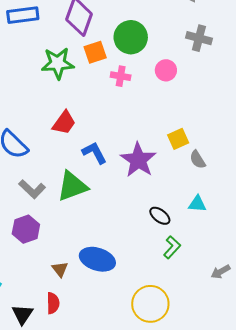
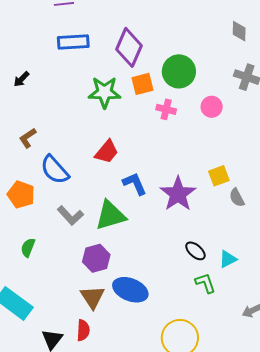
cyan triangle: (197, 204) -> (228, 259), moved, turned -36
purple hexagon: (26, 229) -> (96, 258), moved
green L-shape: (172, 247) -> (205, 283), turned -65
brown triangle: (60, 269) -> (92, 297), size x1.5

